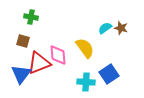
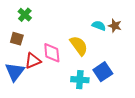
green cross: (31, 17) -> (25, 15), turned 32
cyan semicircle: (105, 28) -> (99, 26), turned 56
red triangle: (39, 63) -> (33, 61), size x0.7

